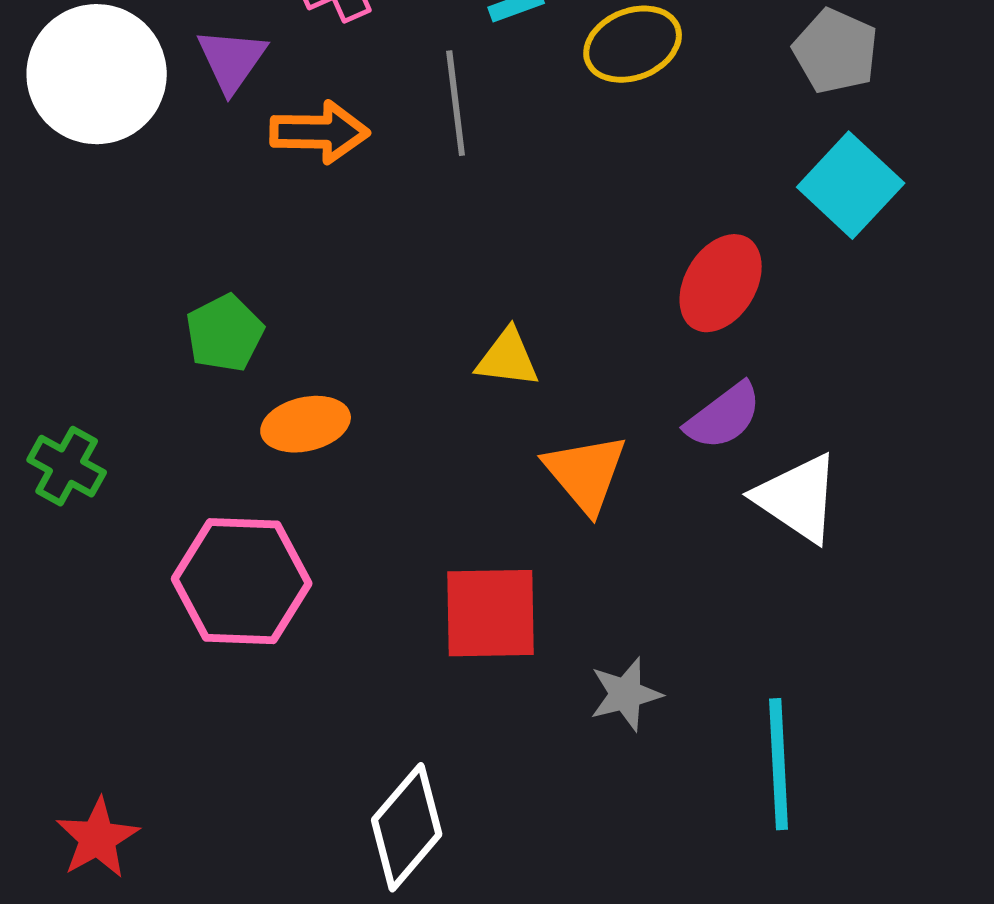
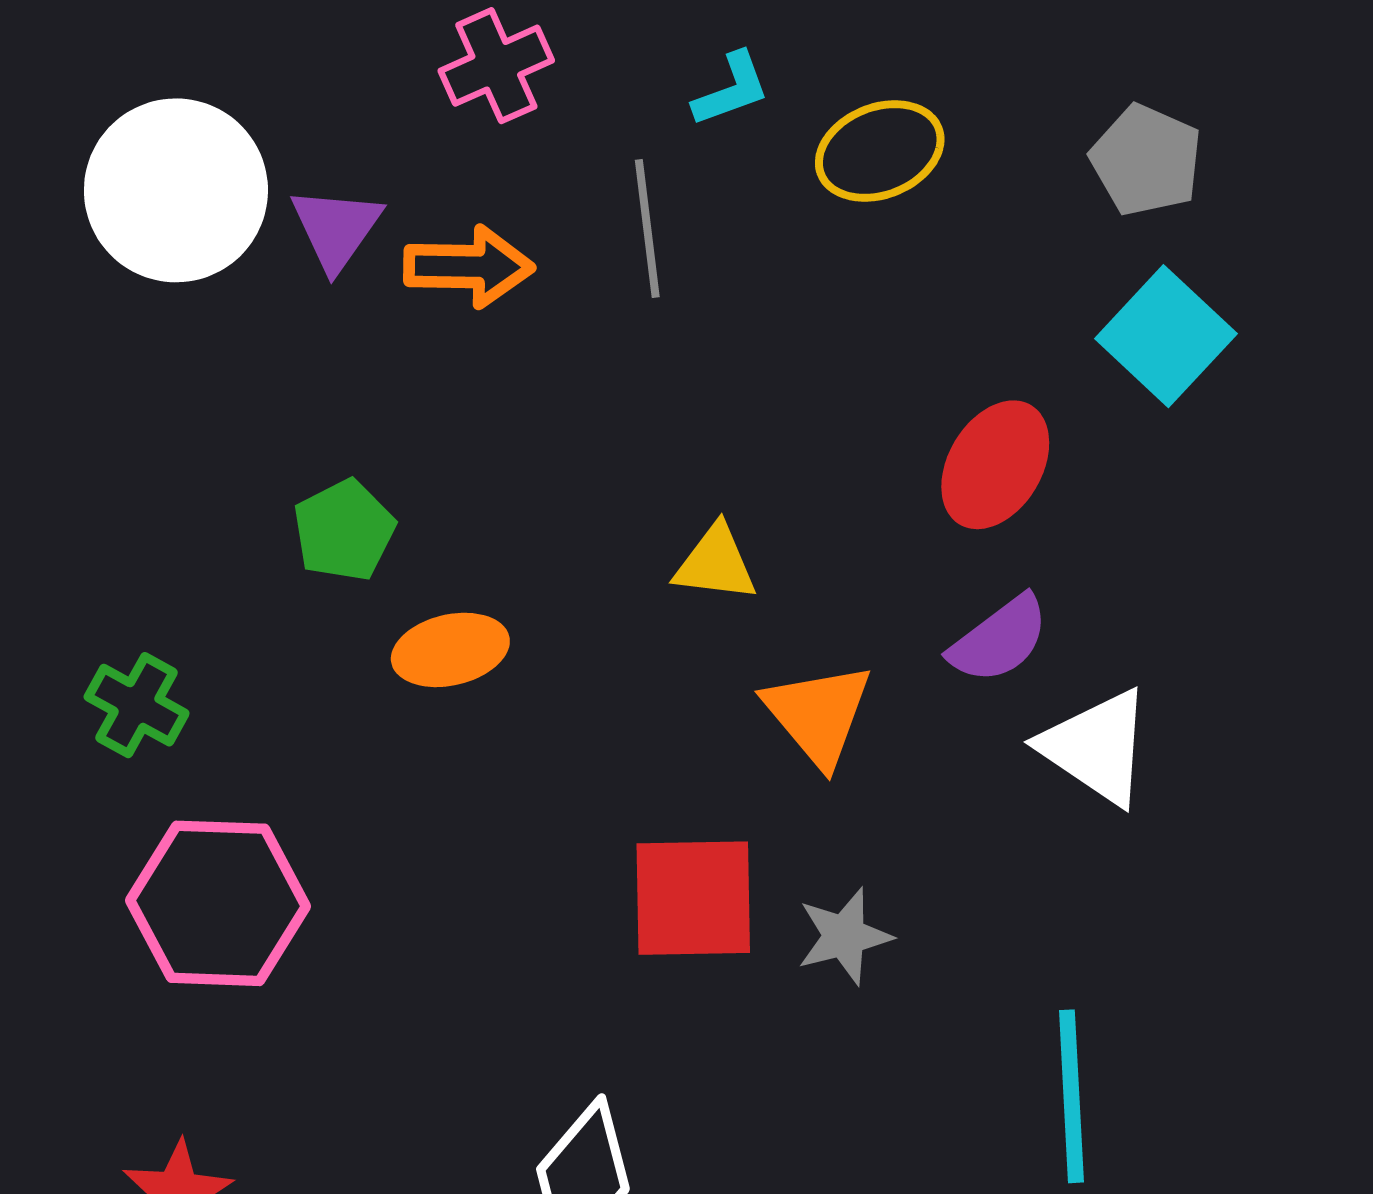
purple triangle: (232, 60) -> (336, 228), moved
pink hexagon: (242, 581) -> (218, 903), moved
gray star: (626, 694) -> (844, 936), moved

